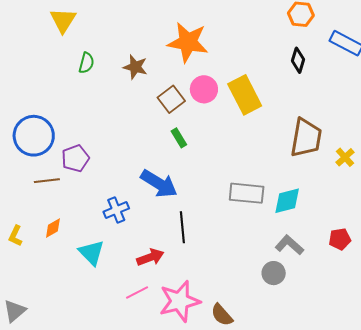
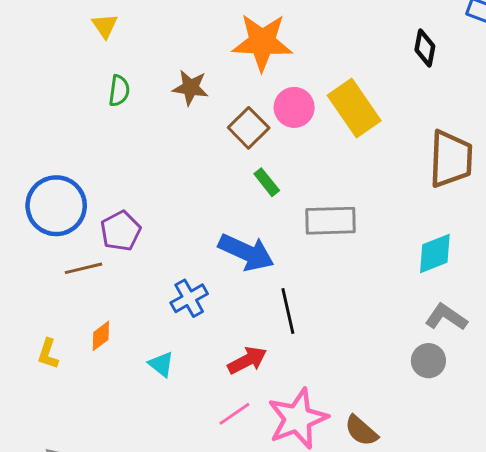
yellow triangle: (63, 20) -> (105, 26), moved, size x0.7
gray rectangle: (247, 193) -> (330, 221), moved
cyan triangle: (91, 253) -> (161, 364), size x0.7

